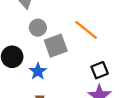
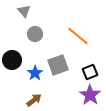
gray square: (56, 46) -> (58, 65), moved

